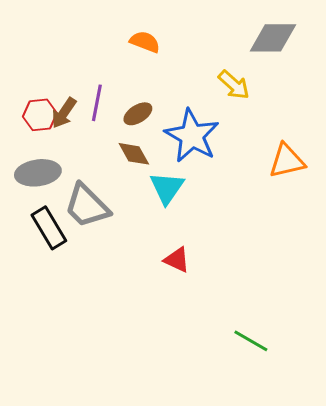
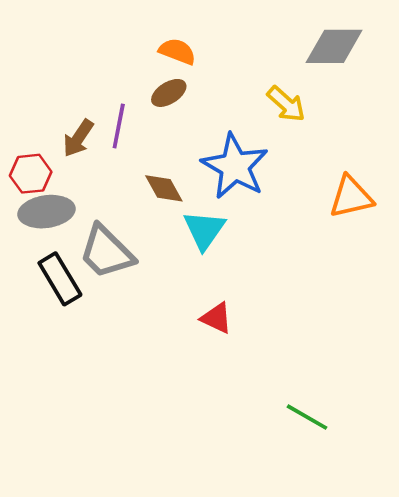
brown ellipse: (138, 114) -> (169, 93), moved
red hexagon: (40, 115) -> (31, 174), moved

